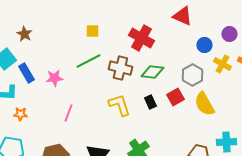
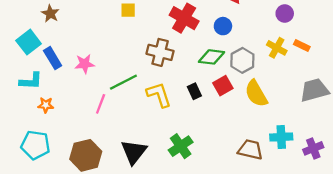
blue circle: (204, 45) -> (223, 26), moved
green line: (88, 61) -> (123, 82), moved
green diamond: (152, 72) -> (212, 57), moved

